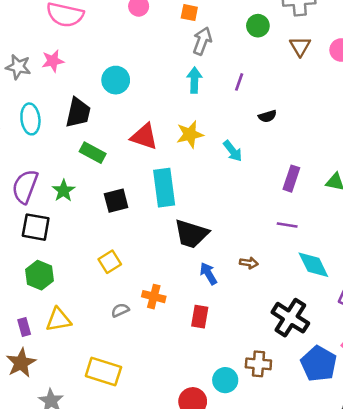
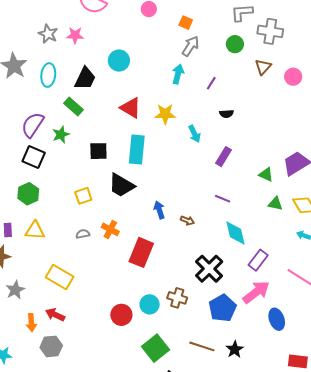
green rectangle: (93, 153) -> (73, 107), moved
purple rectangle: (291, 179) -> (223, 157), moved
black trapezoid: (191, 234) -> (121, 185), moved
blue arrow: (208, 274) -> (159, 210), moved
red rectangle: (200, 317) -> (141, 252), size x1.6

